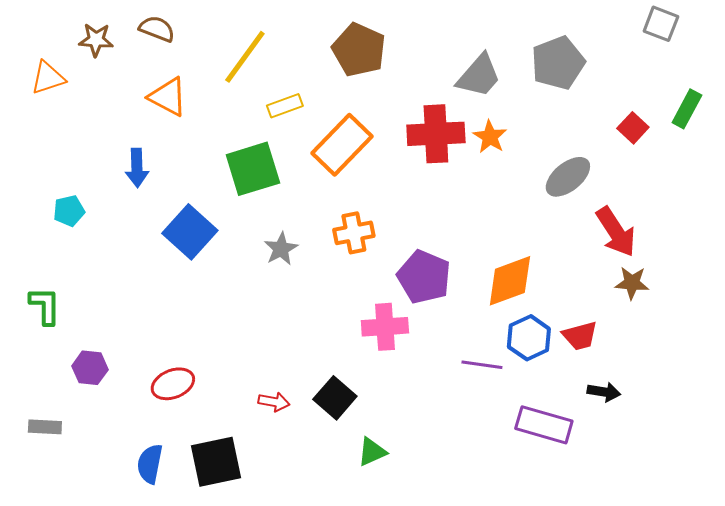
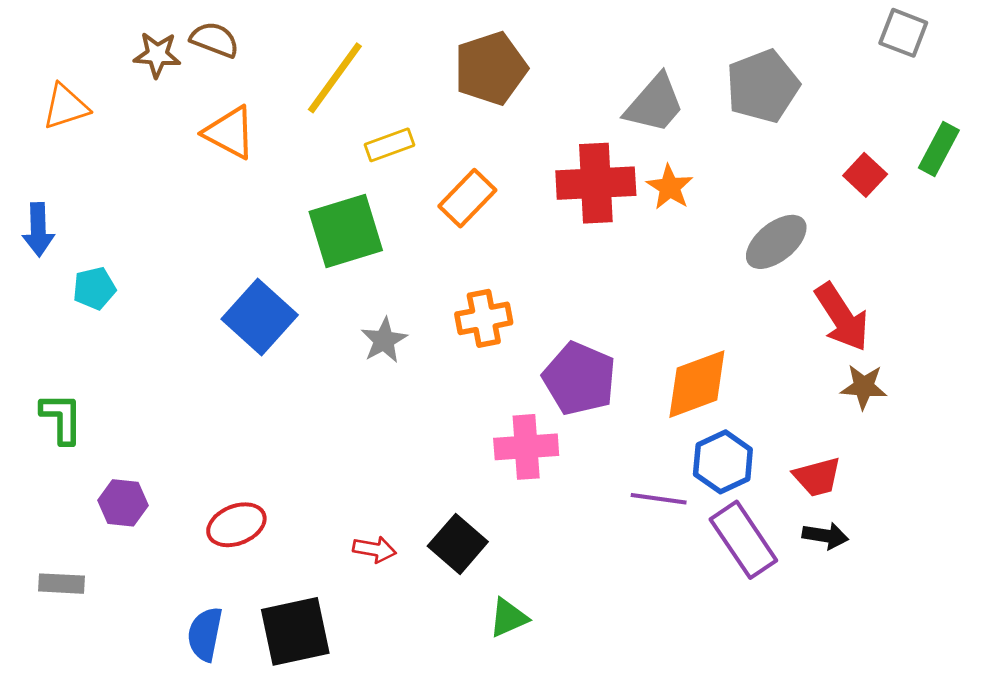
brown star: (96, 40) -> (157, 55), moved
brown pentagon: (359, 50) -> (491, 68), turned 30
orange rectangle: (342, 145) -> (467, 198), size x0.7
blue arrow: (137, 168) -> (38, 230), moved
red trapezoid: (580, 336) -> (817, 477), moved
purple rectangle: (544, 425) -> (743, 540), moved, turned 40

